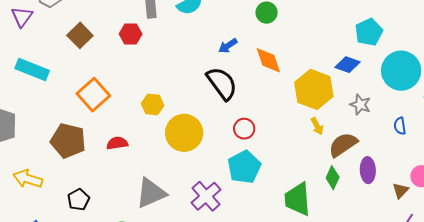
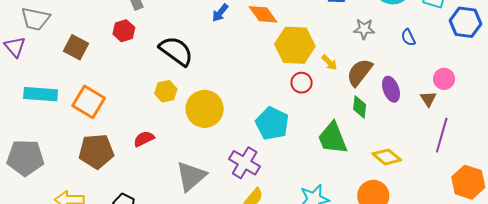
black semicircle: (222, 83) -> (176, 51), moved
yellow hexagon: (314, 89) -> (295, 45), moved
orange square: (93, 95) -> (89, 102), moved
red circle: (244, 129) -> (302, 83), moved

